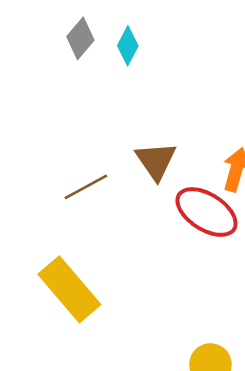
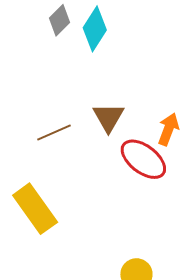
cyan diamond: (128, 46) -> (95, 29), size x1.5

